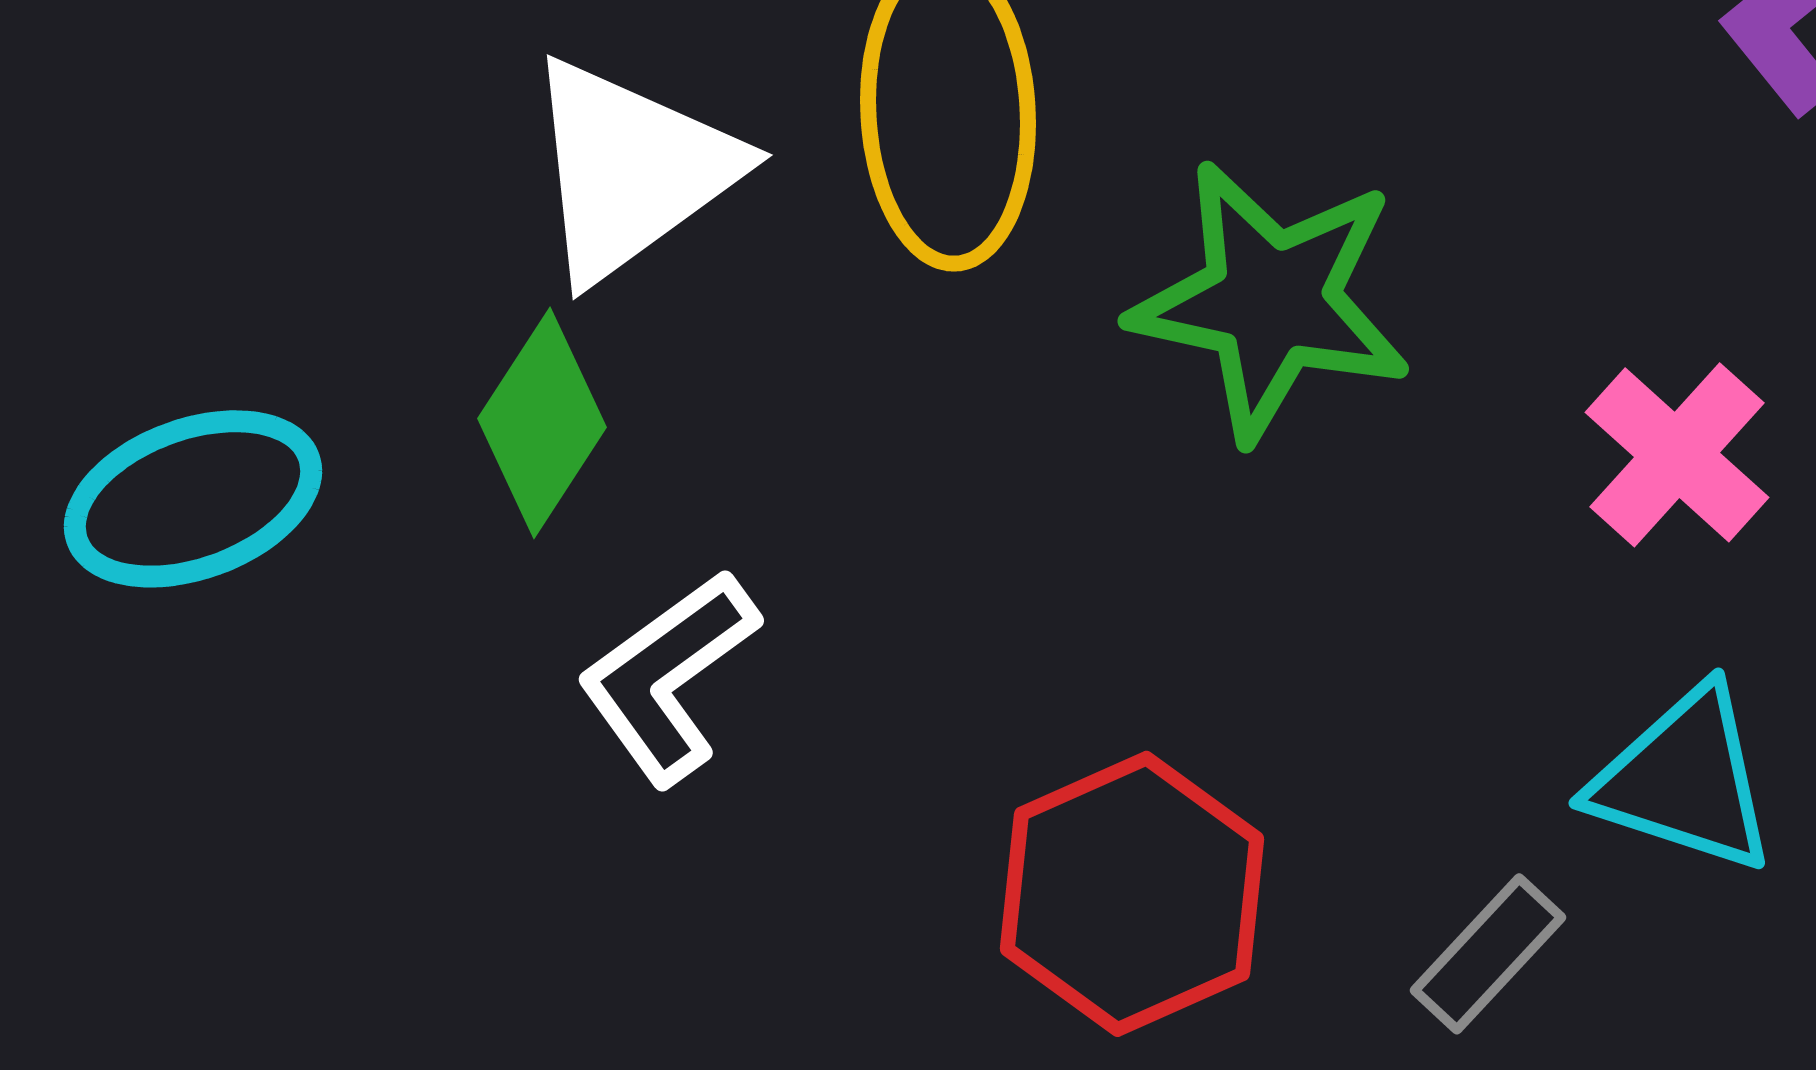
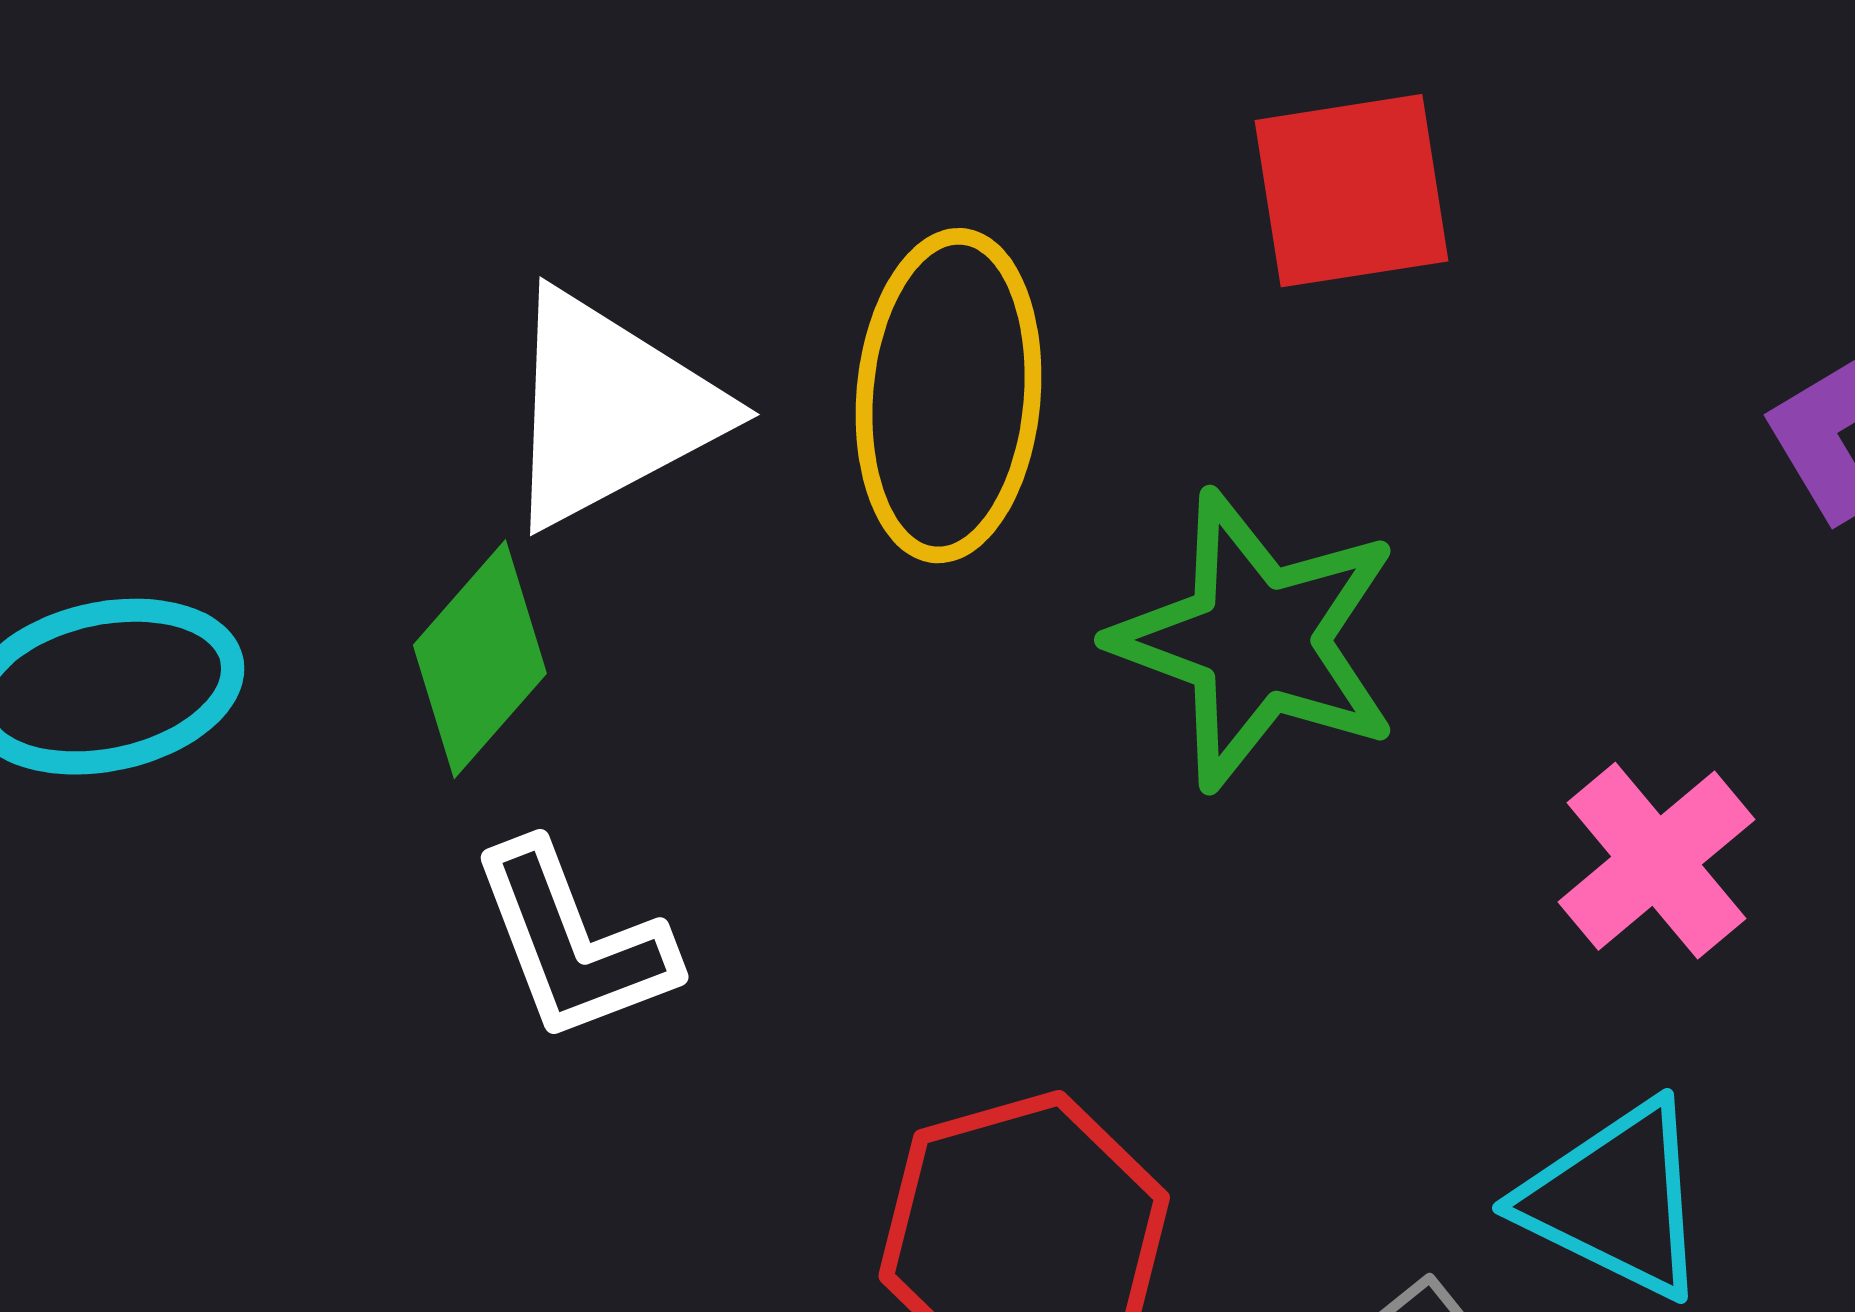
white L-shape: (668, 677) -> (573, 942), turned -83

